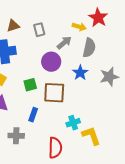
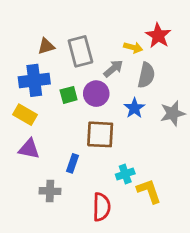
gray rectangle: (39, 30) -> (80, 51), size x1.6
green square: (30, 85) -> (69, 95), moved

